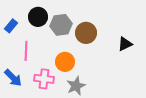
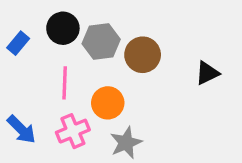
pink line: (26, 51) -> (65, 83), moved
pink cross: (44, 79) -> (73, 131), turned -30

